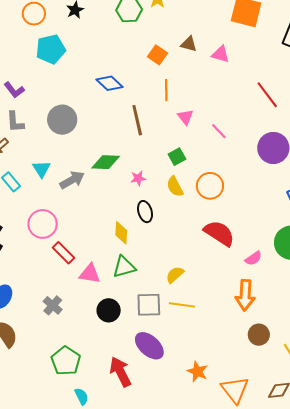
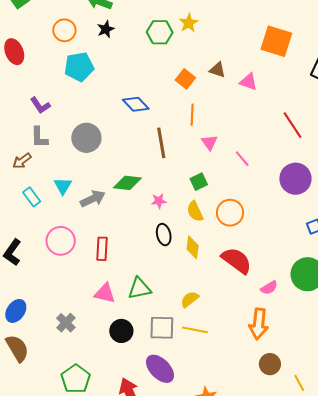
yellow diamond: (121, 233) -> (193, 247), moved
red rectangle: (64, 253) -> (102, 249), moved, turned 45

